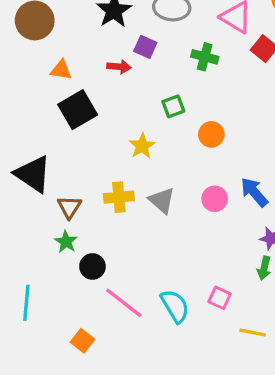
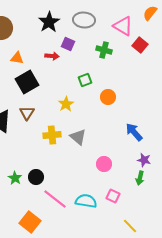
pink circle: (215, 199) -> (104, 164), moved
brown triangle: (69, 207) -> (27, 113), moved
green star: (66, 242) -> (15, 178), moved
cyan semicircle: (175, 306) -> (86, 201), turned -50
yellow line: (253, 333) -> (130, 226), moved, turned 35
orange square: (83, 341) -> (30, 222), size x1.5

